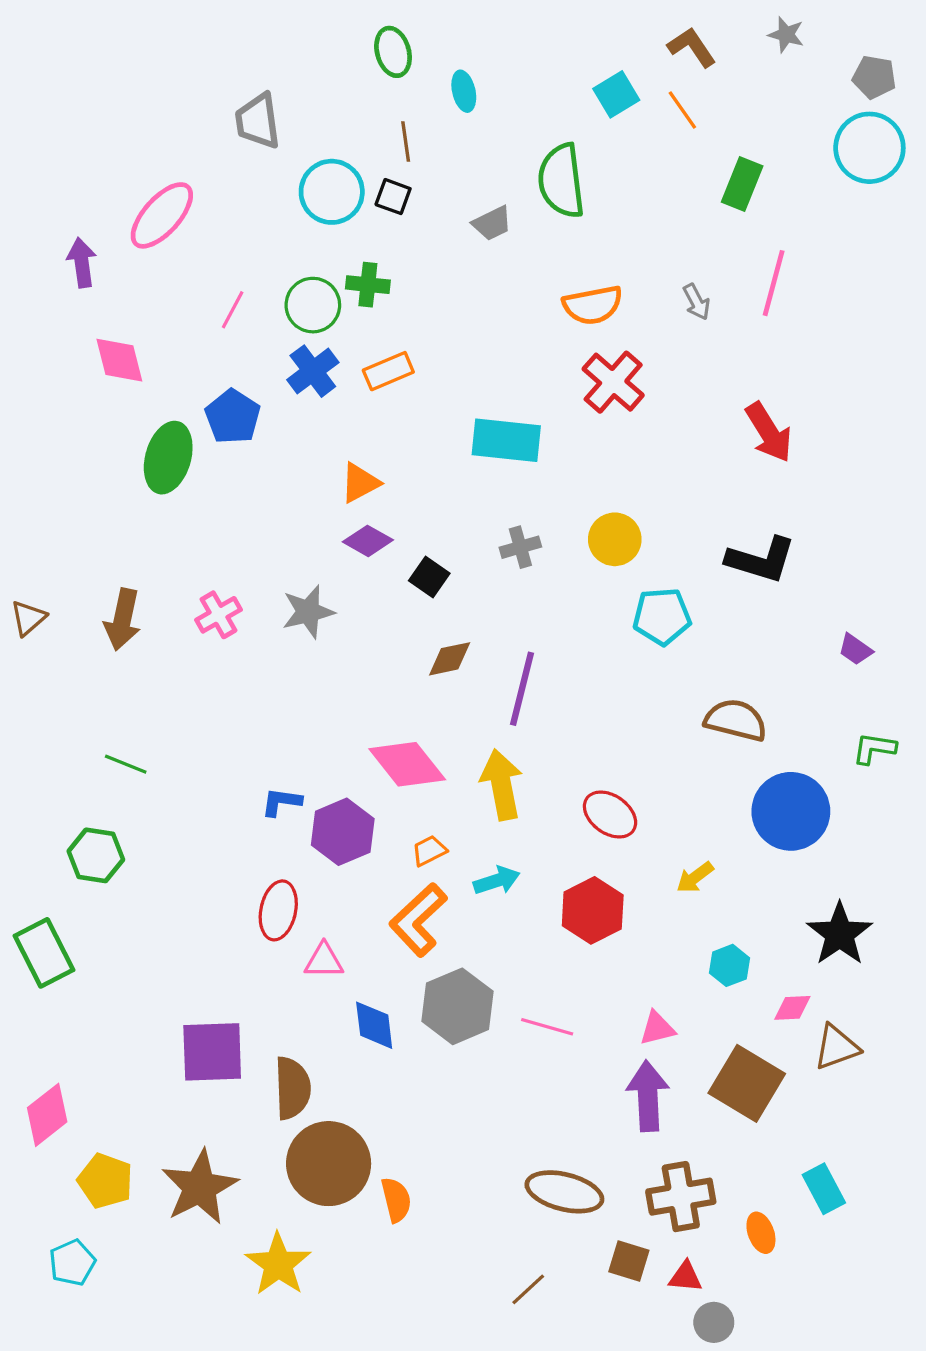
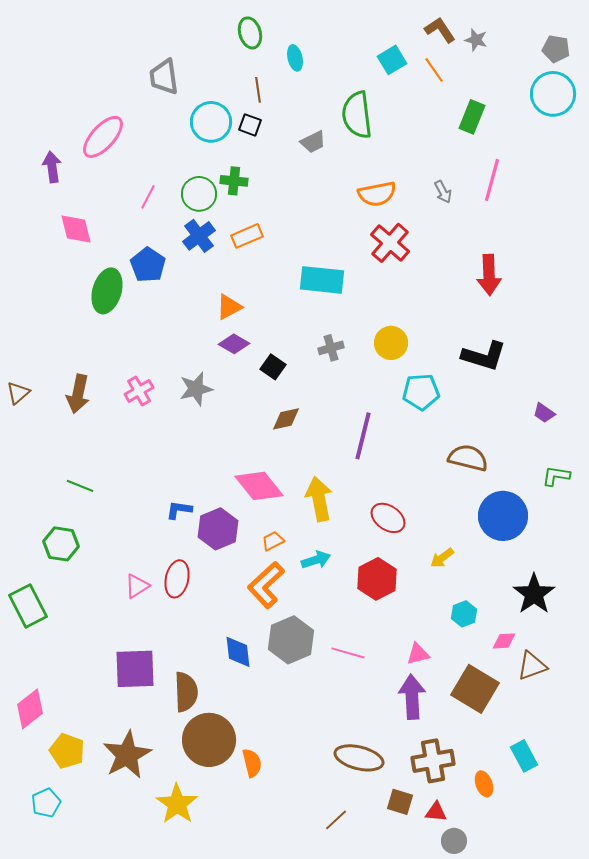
gray star: (786, 35) -> (476, 40), moved
red arrow: (769, 432) -> (489, 275), turned 30
purple line: (522, 689) -> (363, 436), moved
pink triangle: (324, 961) -> (137, 586), moved, turned -32

